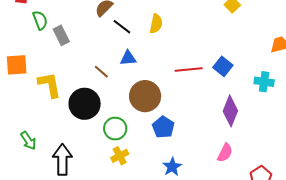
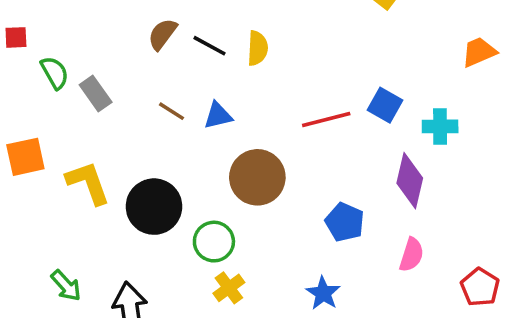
black line: (122, 27) -> (210, 46), moved
brown line: (101, 72) -> (172, 111), moved
cyan cross: (264, 82) -> (440, 126), moved
blue pentagon: (163, 127) -> (345, 222), moved

